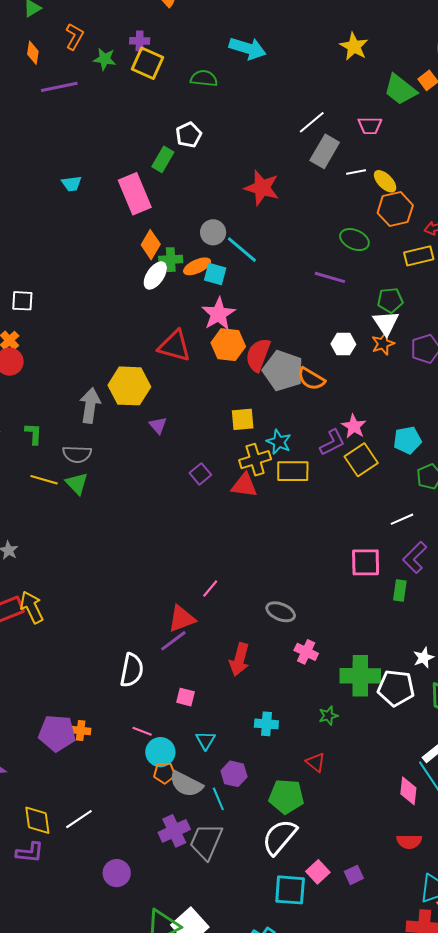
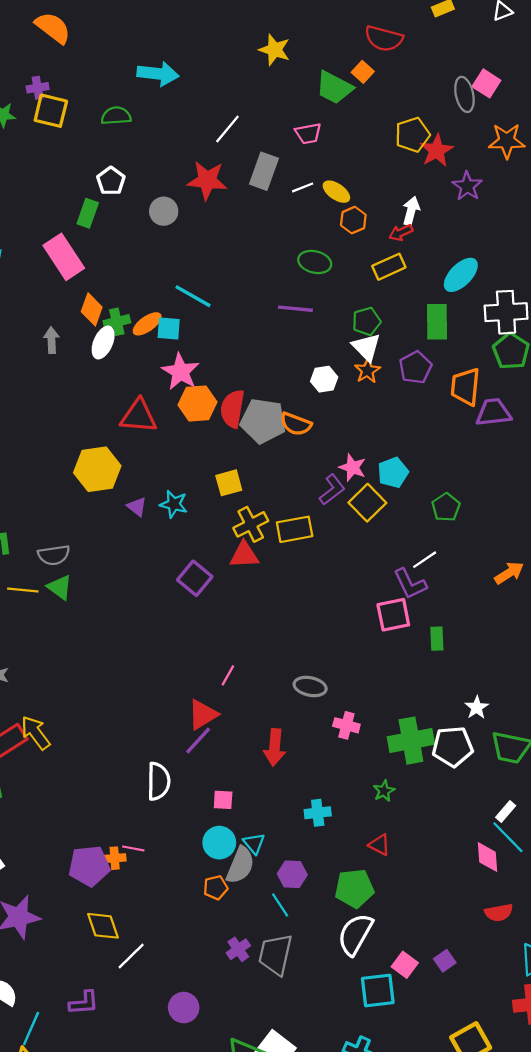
white line: (312, 122) -> (227, 129), moved
red star: (262, 188) -> (207, 180), moved
orange hexagon: (395, 209) -> (353, 220), size x0.7
gray circle: (213, 232) -> (164, 211), moved
gray arrow: (90, 406) -> (52, 340), moved, size x0.7
cyan pentagon: (407, 440) -> (393, 473), moved
cyan star: (279, 442) -> (174, 504), moved
purple square: (200, 474) -> (195, 578), moved, size x1.4
purple L-shape: (415, 557) -> (410, 584), moved, turned -60
pink line: (142, 731) -> (133, 848), moved
cyan circle: (160, 752) -> (219, 843), moved
gray semicircle: (186, 784) -> (240, 865), moved, turned -84
yellow diamond: (37, 820) -> (103, 926), moved
purple cross: (174, 831) -> (238, 949), size x0.7

